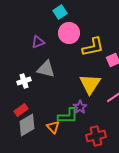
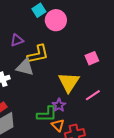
pink circle: (69, 33) -> (56, 20), moved
yellow L-shape: (93, 47) -> (38, 54), moved
orange triangle: (53, 127) -> (58, 125), moved

